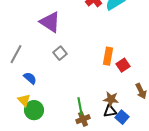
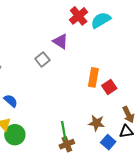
purple triangle: (50, 22) -> (60, 41), moved, size x0.7
gray square: (60, 53) -> (42, 59), moved
black triangle: (110, 111) -> (126, 132), moved

